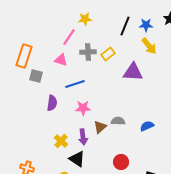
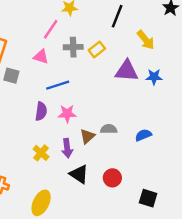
blue star: (146, 25) -> (154, 77), moved
purple semicircle: (52, 103) -> (41, 111), moved
black triangle: (77, 159) -> (79, 174), moved

